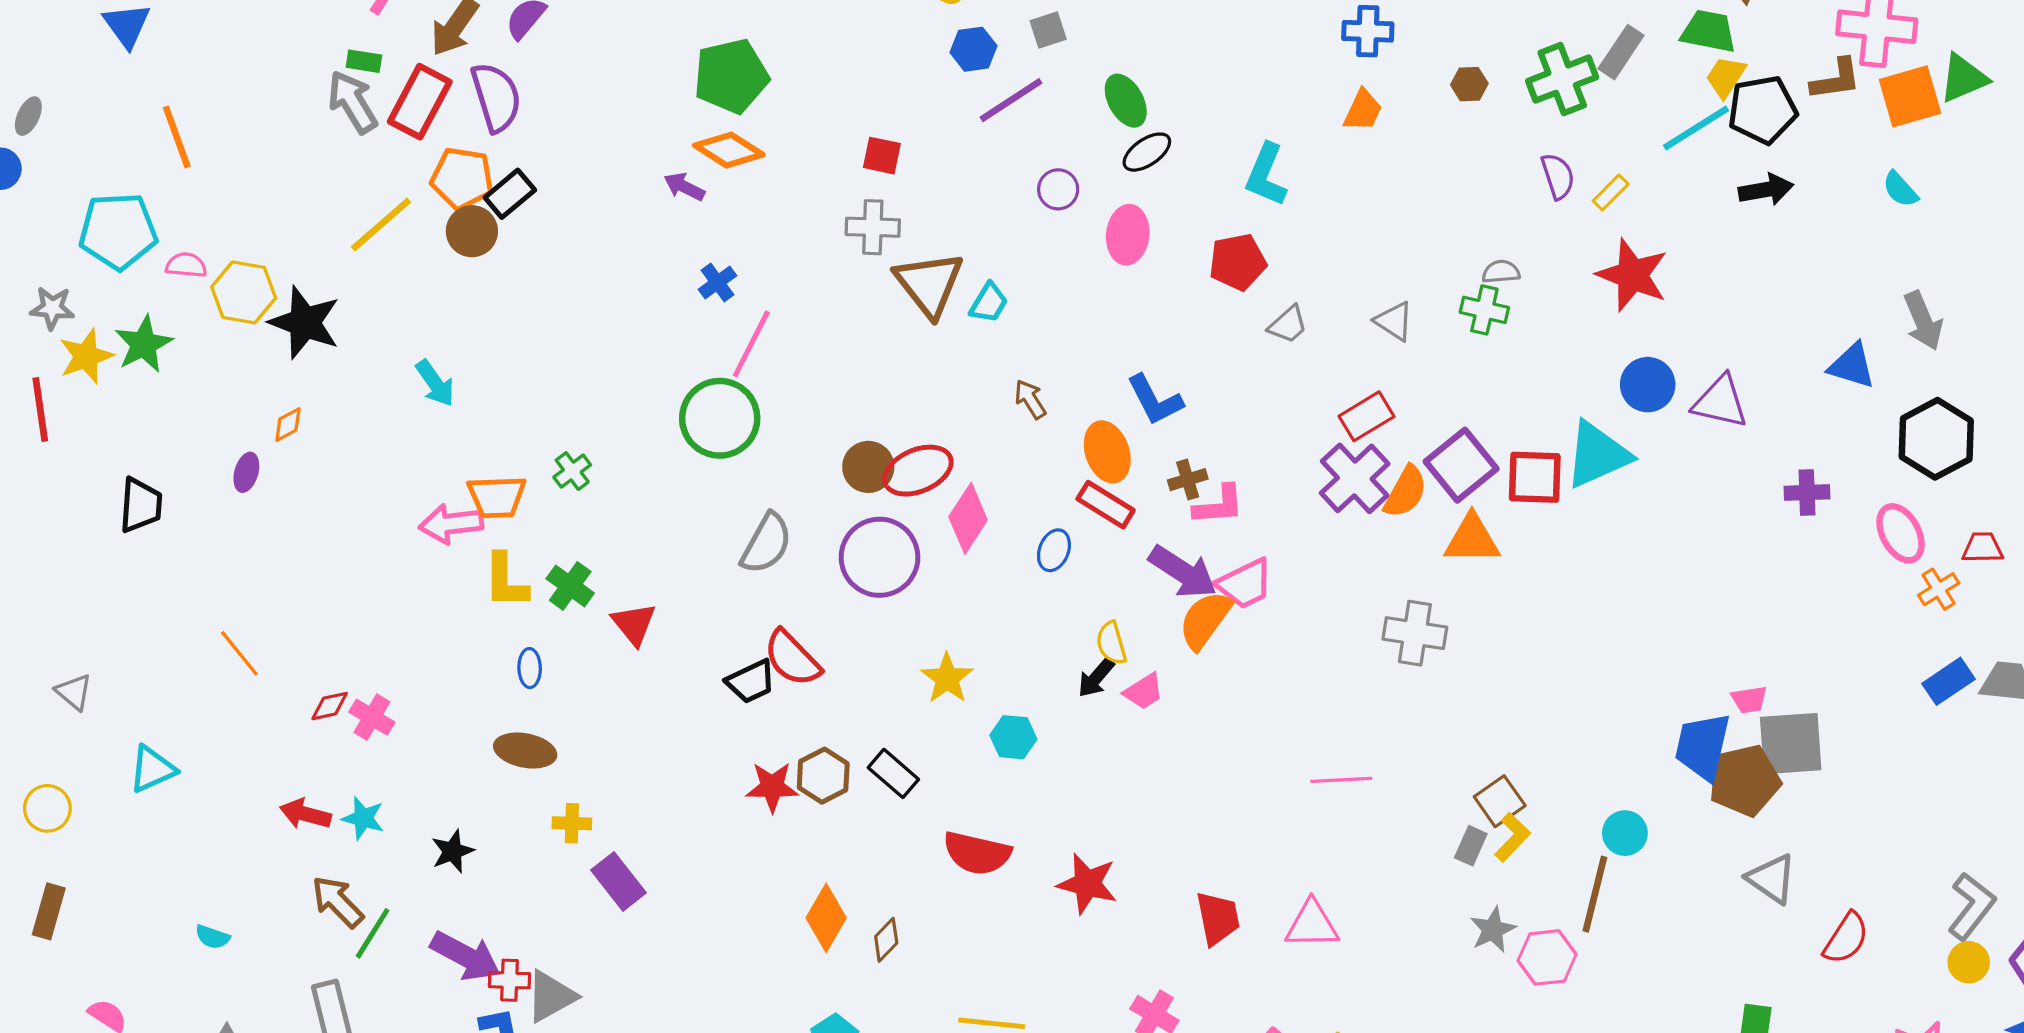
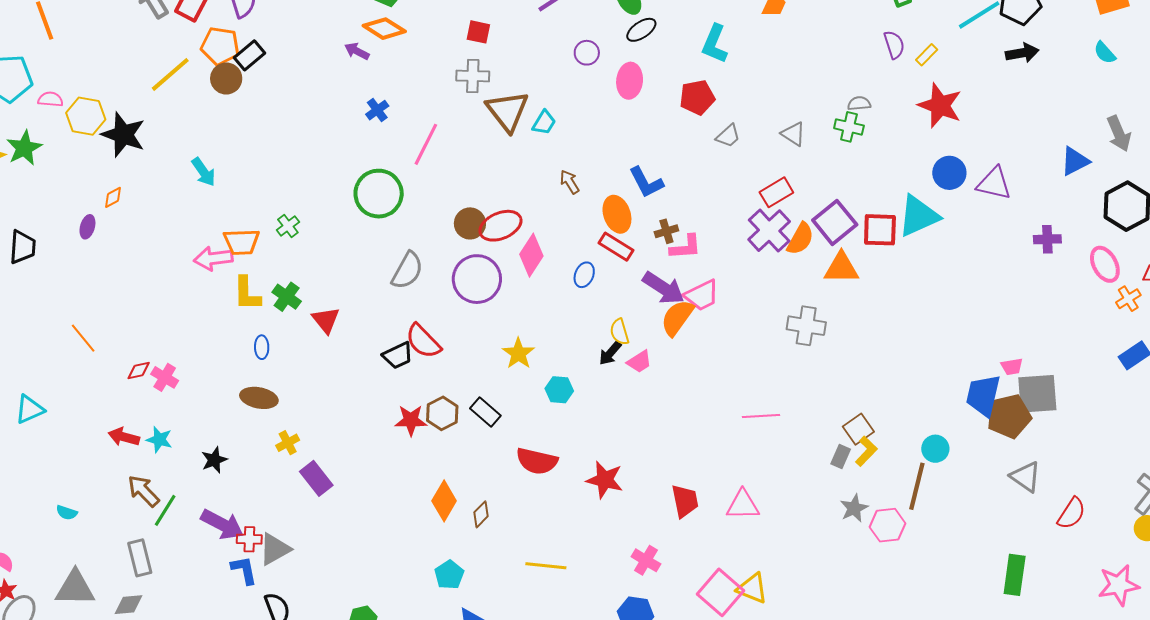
pink line: (751, 344) -> (426, 144), moved
blue triangle: (1852, 366) -> (1075, 161), turned -44
yellow cross: (572, 823) -> (288, 443), turned -30

